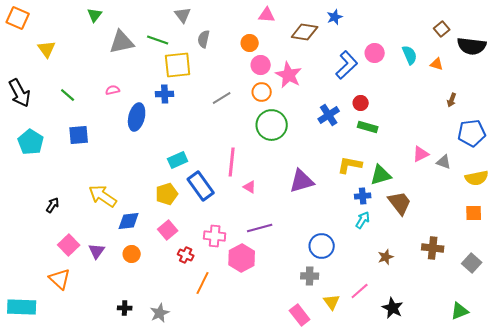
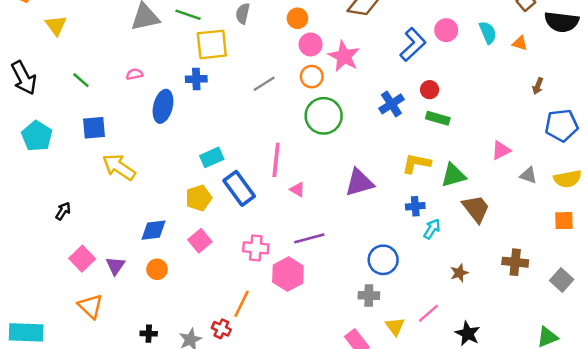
gray triangle: (444, 162) -> (528, 175), moved
yellow arrow: (103, 196) -> (119, 167), moved
blue cross: (363, 196) -> (415, 206), moved
red cross: (186, 255) -> (221, 329), moved
orange triangle: (60, 279) -> (90, 306), moved

